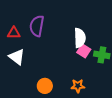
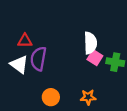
purple semicircle: (37, 26) -> (38, 59), moved
red triangle: (14, 33) -> (25, 41), moved

